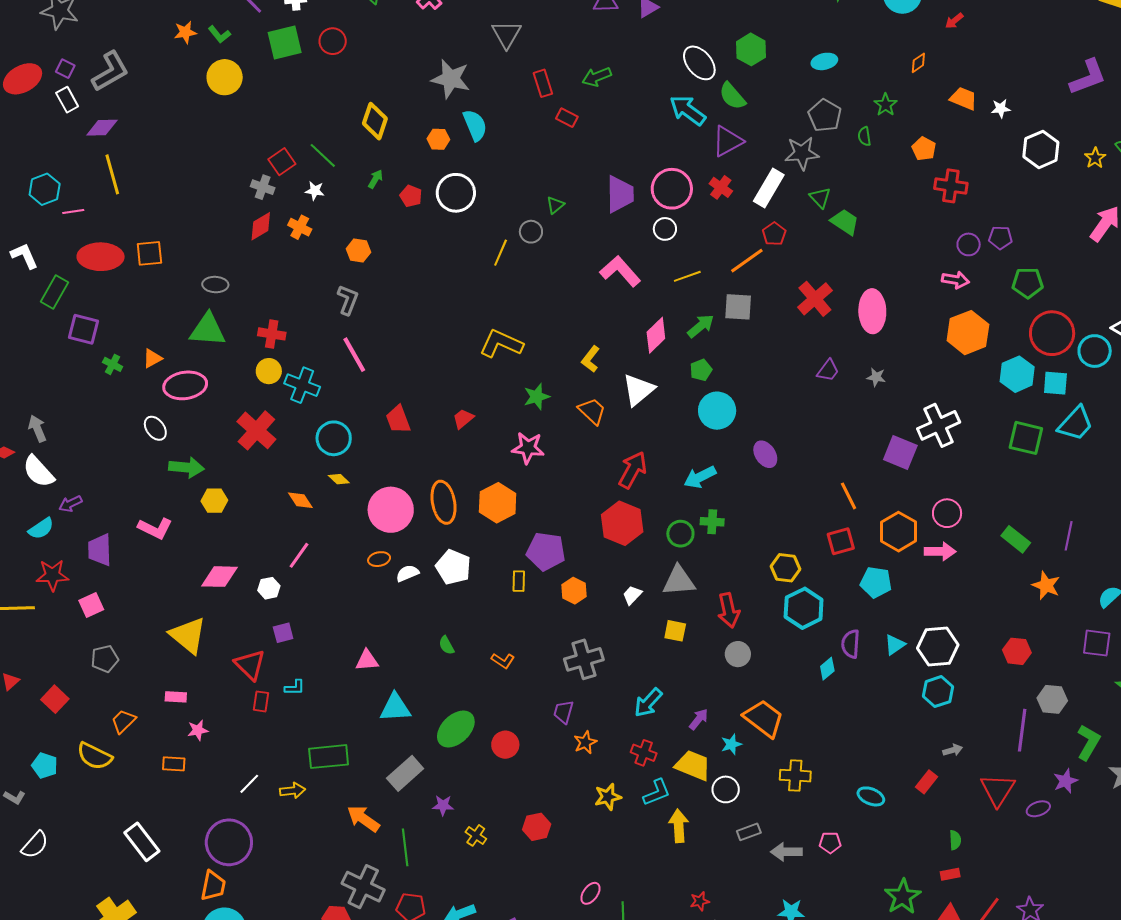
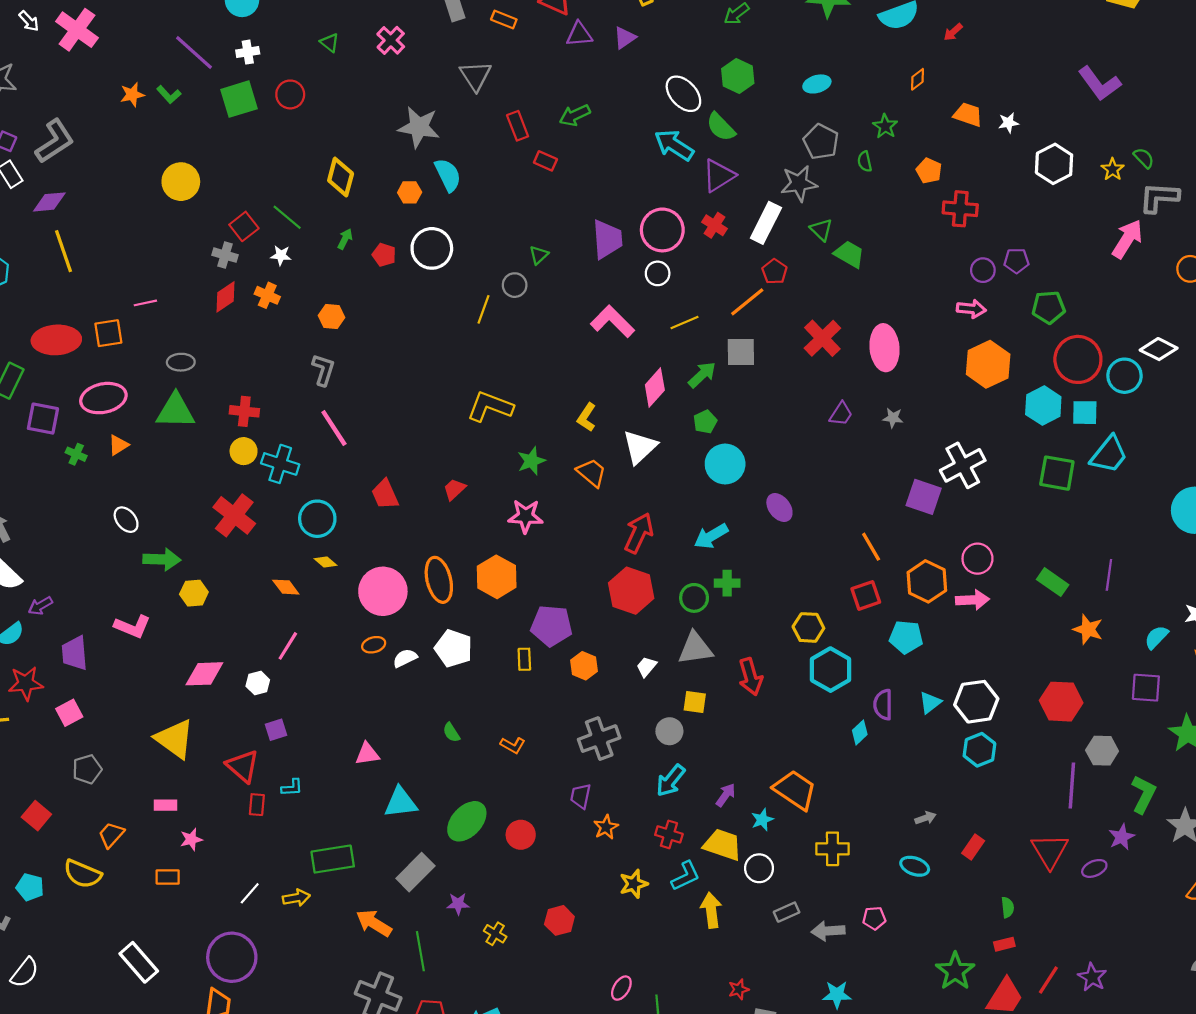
yellow circle: (225, 77) -> (181, 182), moved
purple L-shape: (1088, 77) -> (1099, 83), turned 78
pink line: (73, 211) -> (145, 303), moved
pink ellipse: (185, 385) -> (103, 398), moved
red hexagon: (1017, 651) -> (1061, 702), size x1.4
gray circle: (738, 654) -> (669, 731), moved
gray arrow: (953, 750) -> (925, 818), moved

